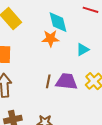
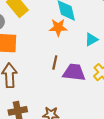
brown line: (48, 81) -> (55, 63), moved

